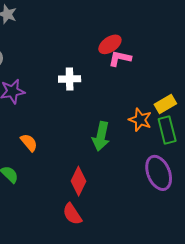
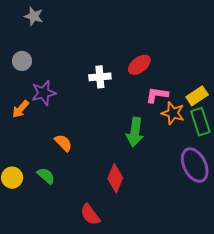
red ellipse: (110, 44) -> (139, 65), moved
pink L-shape: (120, 58) -> (157, 95), moved
red semicircle: (72, 214) -> (90, 215), moved

